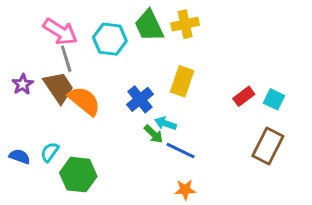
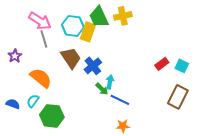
yellow rectangle: (182, 81) -> (88, 32), moved
brown trapezoid: (59, 87) -> (71, 58), moved
orange semicircle: (84, 101) -> (41, 78), moved
cyan arrow: (166, 123) -> (110, 82), turned 80

